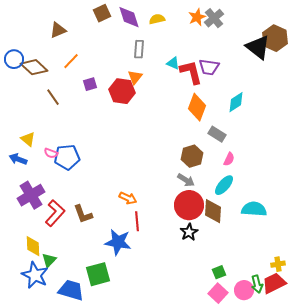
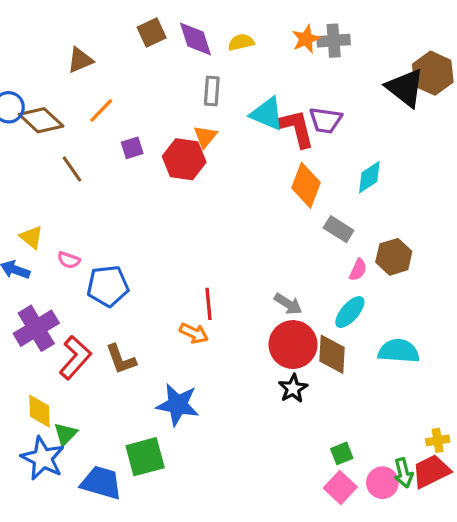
gray cross: (214, 18) -> (334, 41), turned 36
cyan triangle: (173, 63) -> (267, 114), size x1.6
brown hexagon: (192, 156) -> (394, 257), moved
blue pentagon: (67, 157) -> (108, 286), moved
red line: (137, 221) -> (208, 304), moved

